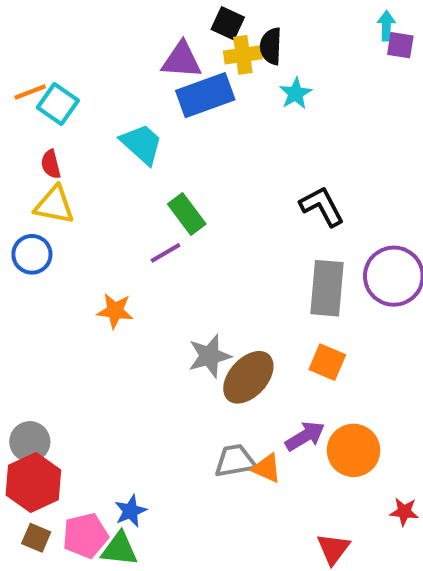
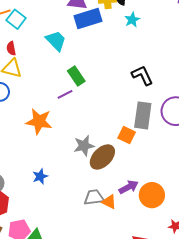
orange star: (115, 311) -> (39, 121), size x1.5
orange square: (327, 362) -> (127, 135), moved
blue star: (131, 511) -> (40, 176), moved

